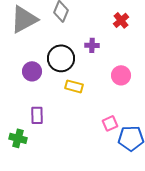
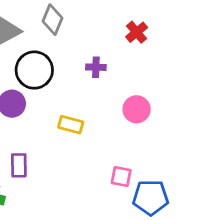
black circle: (61, 58) -> (34, 70), moved
pink square: (110, 123) -> (121, 176), turned 35

